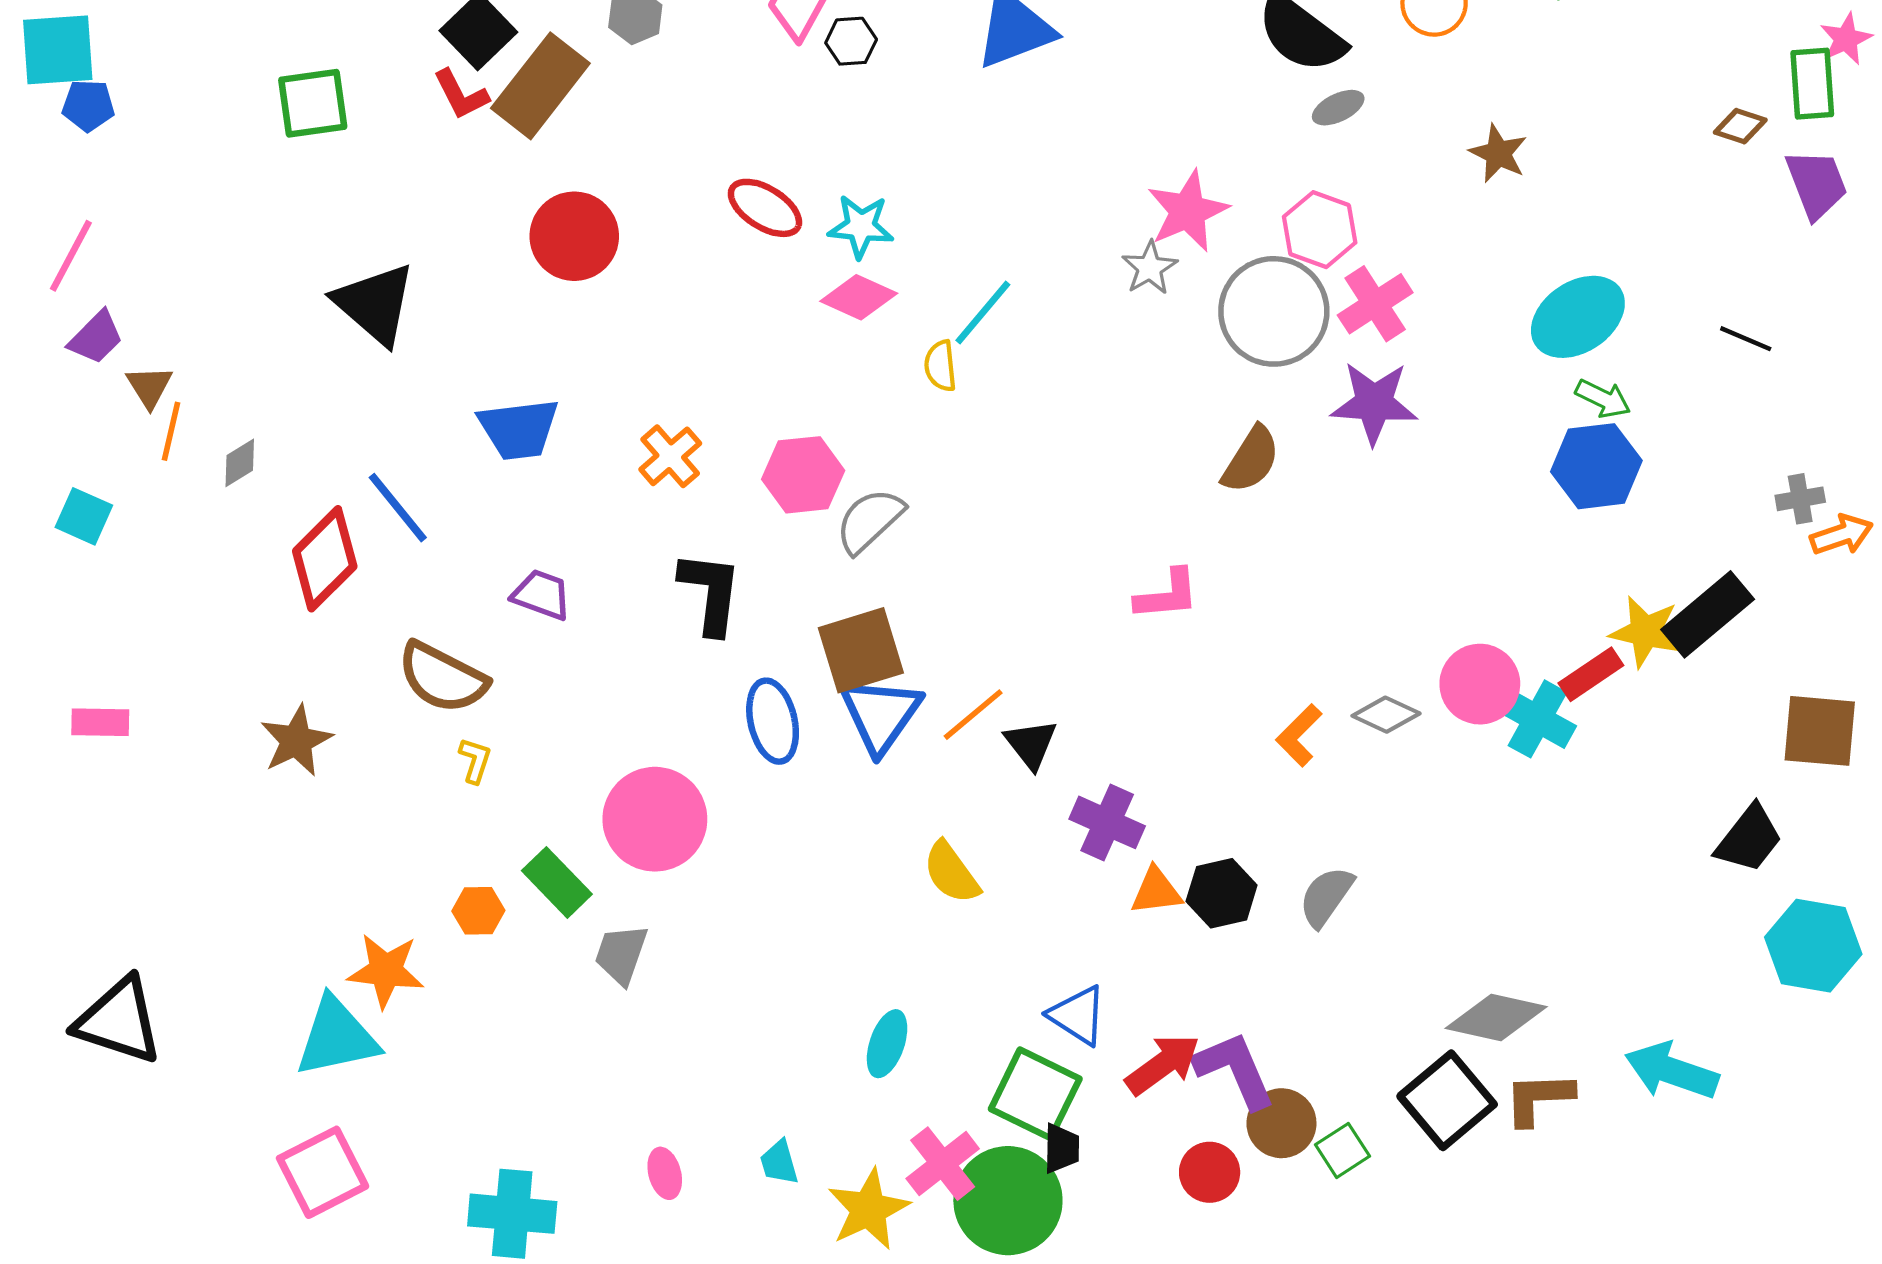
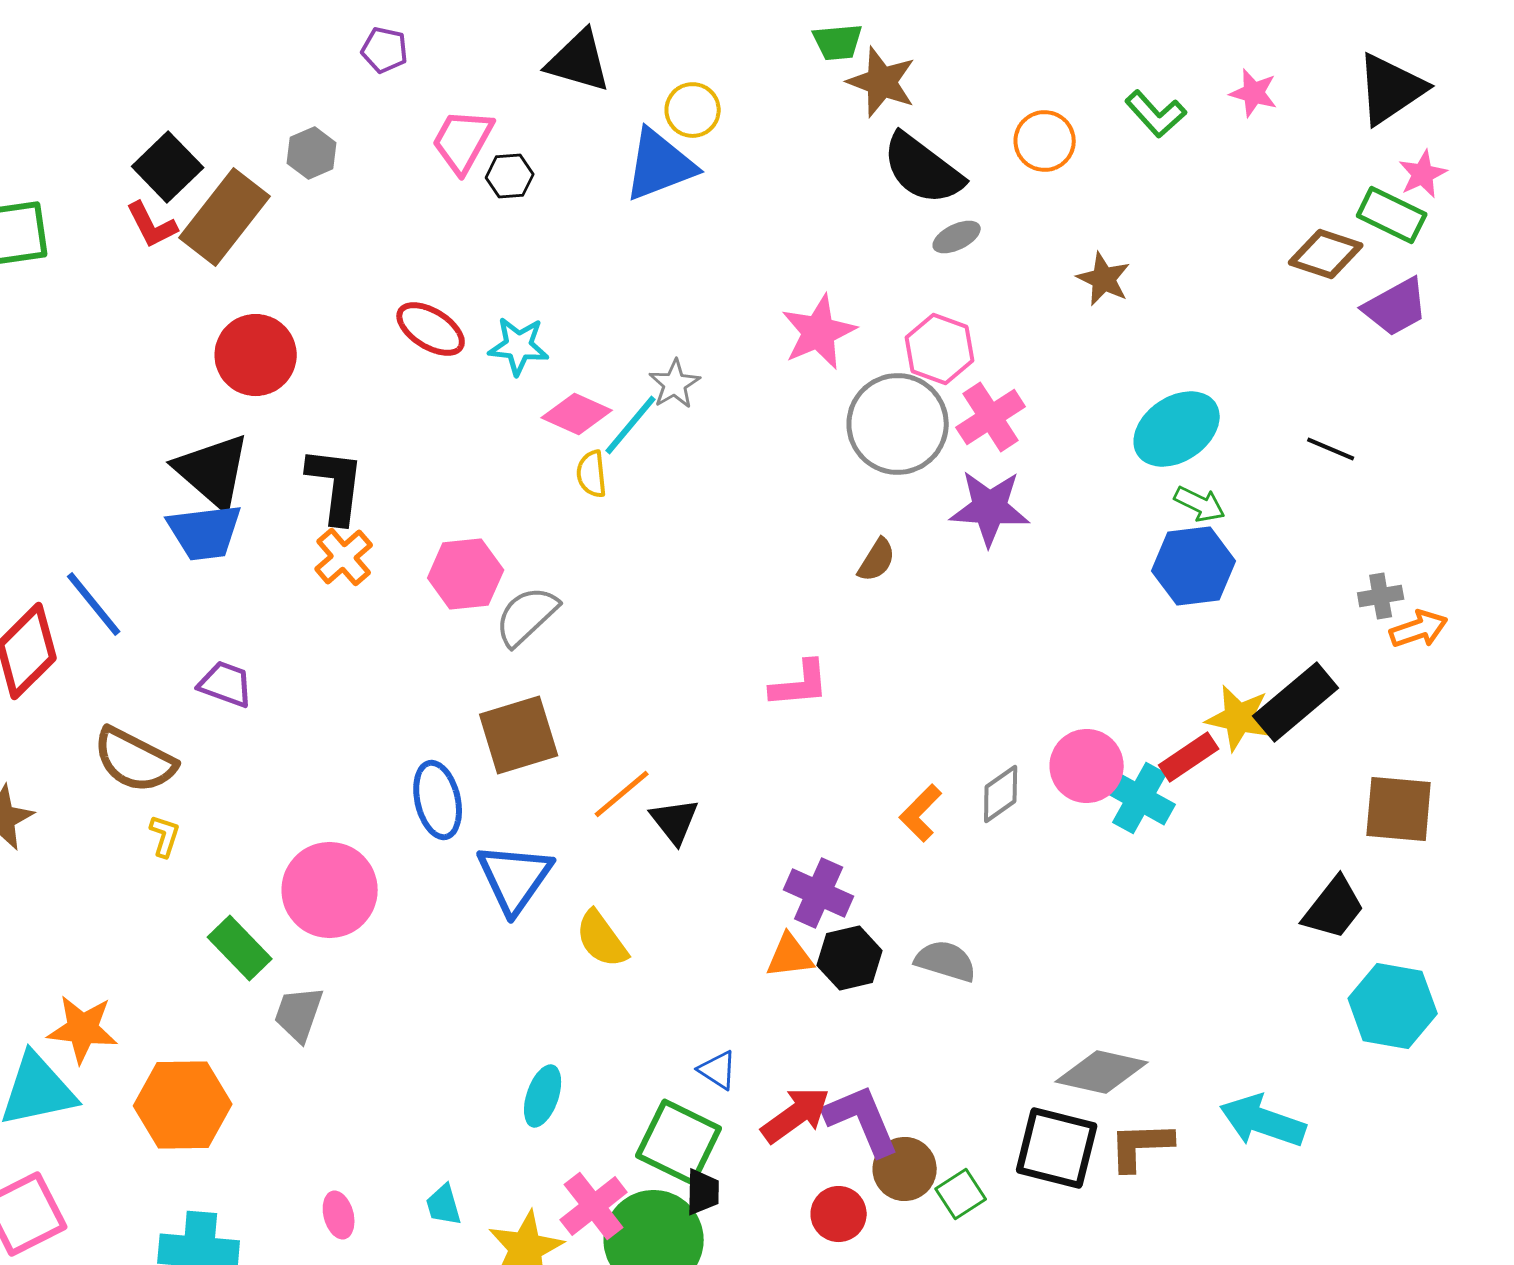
green rectangle: (1812, 84) -> (1392, 215), turned -60
brown diamond: (1740, 126) -> (1326, 254), size x1.5
purple trapezoid: (1817, 184) -> (1396, 307), turned 82
gray star: (1150, 268) -> (675, 384), moved
pink diamond: (859, 297) -> (577, 414), moved
black triangle: (375, 304) -> (213, 471), moved
brown semicircle: (1251, 460) -> (877, 560), size x0.7
black L-shape: (710, 593) -> (336, 485), moved
blue triangle: (880, 715) -> (515, 878), moved
gray diamond: (1386, 715) -> (1001, 794), turned -60
purple cross: (1107, 822) -> (819, 893), moved
gray semicircle: (1326, 897) -> (946, 961), turned 72
orange hexagon: (478, 911) -> (183, 1105), moved, size x2.0
blue triangle: (1078, 1015) -> (718, 1070), size x0.7
black square: (1447, 1100) -> (1057, 1148), turned -36

